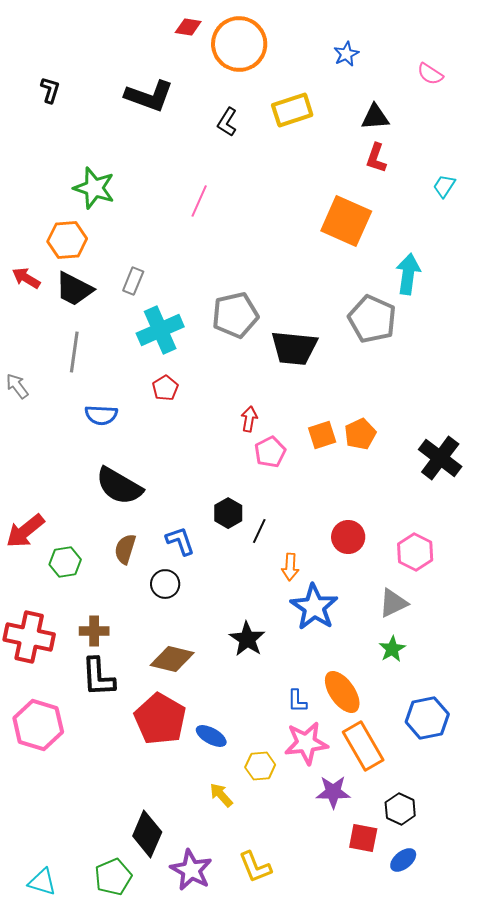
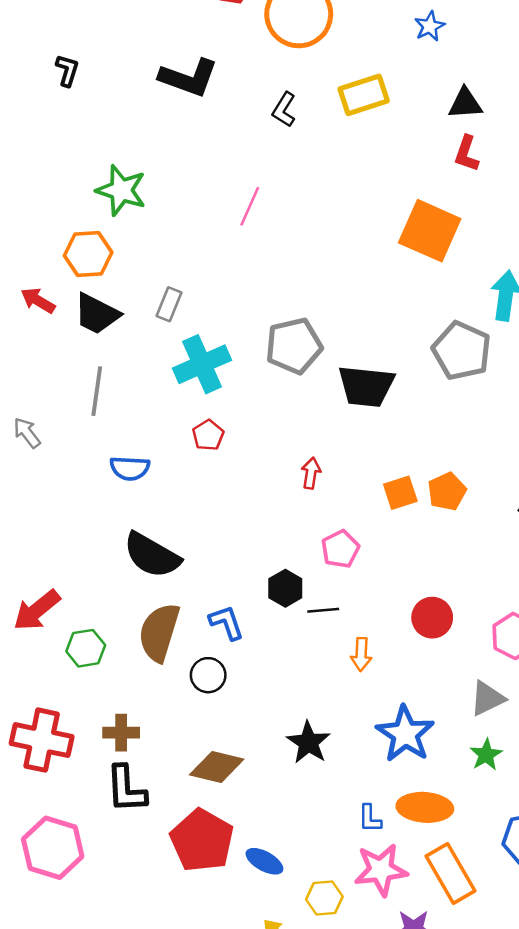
pink pentagon: (270, 452) -> (340, 549), moved
black line: (259, 531) -> (323, 610), turned 60
brown semicircle: (125, 549) -> (159, 632), size x1.6
blue star: (314, 607) -> (405, 734), moved
orange ellipse: (342, 692) -> (425, 807), turned -51

